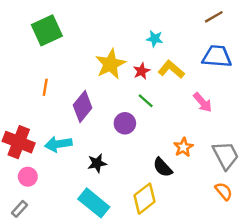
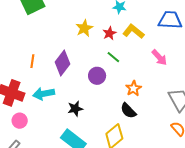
yellow star: (110, 64) -> (84, 28), size x0.7
orange line: (45, 87) -> (32, 61), moved
orange star: (183, 147) -> (134, 88), moved

